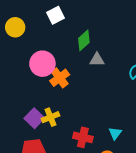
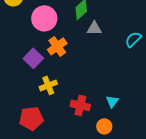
pink circle: (42, 64) -> (44, 18), moved
purple square: (34, 118) -> (33, 58), moved

